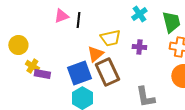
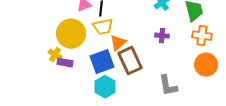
yellow trapezoid: (110, 38) -> (103, 27), moved
yellow circle: (18, 45) -> (71, 34), moved, size x1.5

